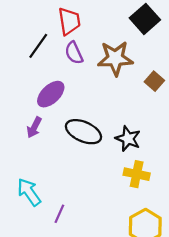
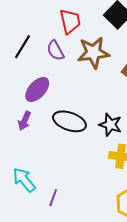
red trapezoid: (69, 21) -> (70, 21), moved

